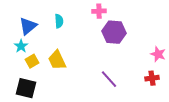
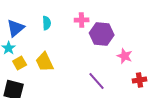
pink cross: (99, 11) -> (82, 20), moved
pink star: (158, 54) -> (125, 56), moved

